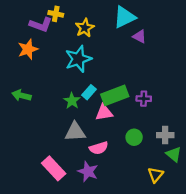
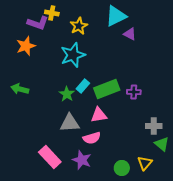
pink triangle: (104, 113) -> (99, 115), moved
green circle: (134, 137) -> (122, 168), moved

